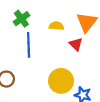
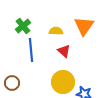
red triangle: (76, 44) -> (64, 51), moved

